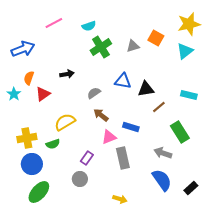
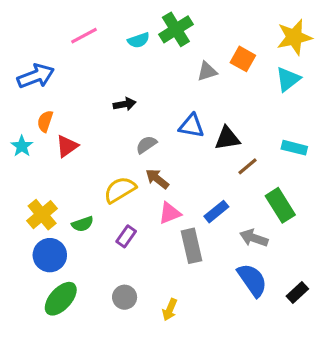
green cross: (101, 47) -> (176, 29), moved
black arrow: (67, 74) -> (125, 104), moved
yellow semicircle: (65, 122) -> (120, 190), moved
blue rectangle: (131, 127) -> (216, 212), moved, turned -56
yellow cross: (27, 138) -> (42, 215), turned -30
purple rectangle: (87, 158) -> (126, 236), moved
gray circle: (80, 179) -> (125, 297), moved
yellow arrow: (120, 199) -> (170, 310), moved, turned 96

